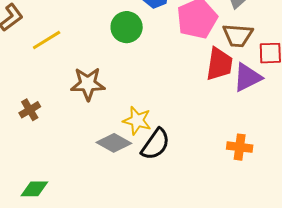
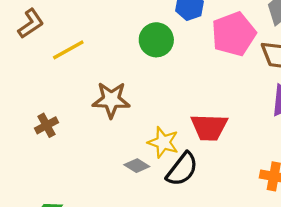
red trapezoid: (219, 64) -> (209, 127), moved, turned 81
gray diamond: (114, 143) -> (137, 166), size x0.7

